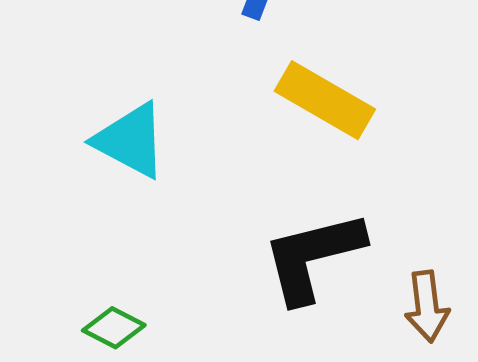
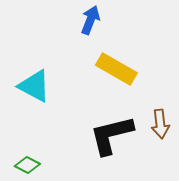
brown arrow: (427, 306) -> (160, 124), moved

